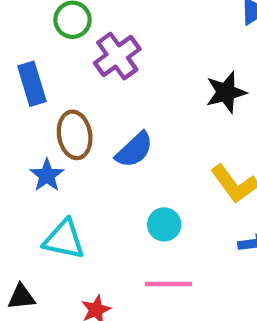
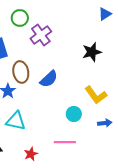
cyan circle: (164, 224) -> (74, 114), moved

